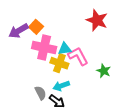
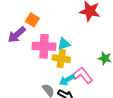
orange square: (36, 27) -> (32, 20), moved
pink L-shape: (78, 56) -> (82, 75), moved

